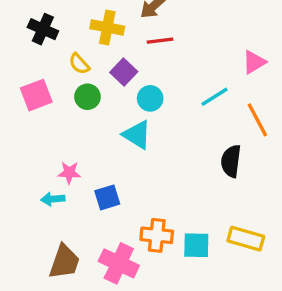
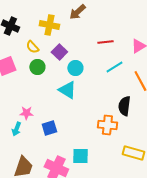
red line: (160, 41) -> (105, 42), moved
cyan arrow: (53, 199) -> (16, 129), turned -64
orange cross: (157, 235) -> (107, 125), moved
cyan square: (196, 245) -> (80, 156), moved

